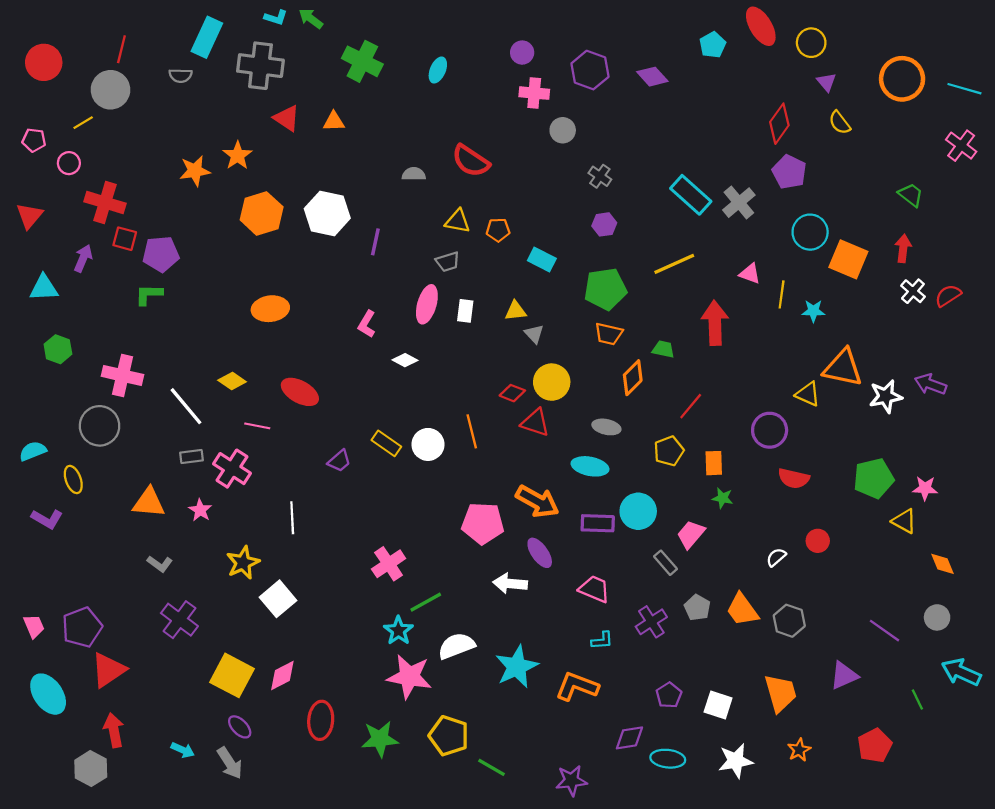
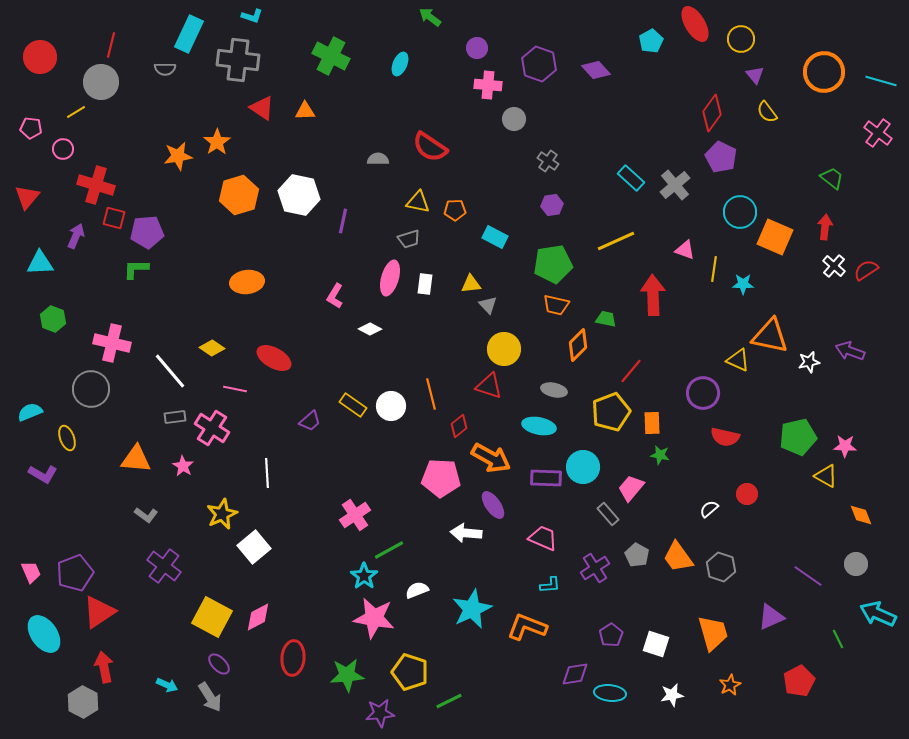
green arrow: (311, 19) -> (430, 17), moved
cyan rectangle: (691, 195) -> (631, 178), size x0.7
red diamond: (512, 393) -> (459, 426), moved, turned -60
white star: (886, 396) -> (809, 362), size x0.7
yellow pentagon: (669, 451) -> (611, 412), size x1.4
white semicircle: (456, 646) -> (417, 590), size x0.7
white star: (736, 761) -> (672, 695), size x0.7
green line: (491, 767) -> (449, 701), turned -56
purple star: (571, 781) -> (380, 713), moved

